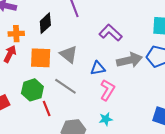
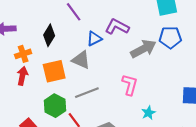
blue triangle: (98, 68) -> (94, 39), moved
gray line: (65, 86) -> (87, 93), turned -40
cyan star: (106, 119) -> (148, 113), moved

